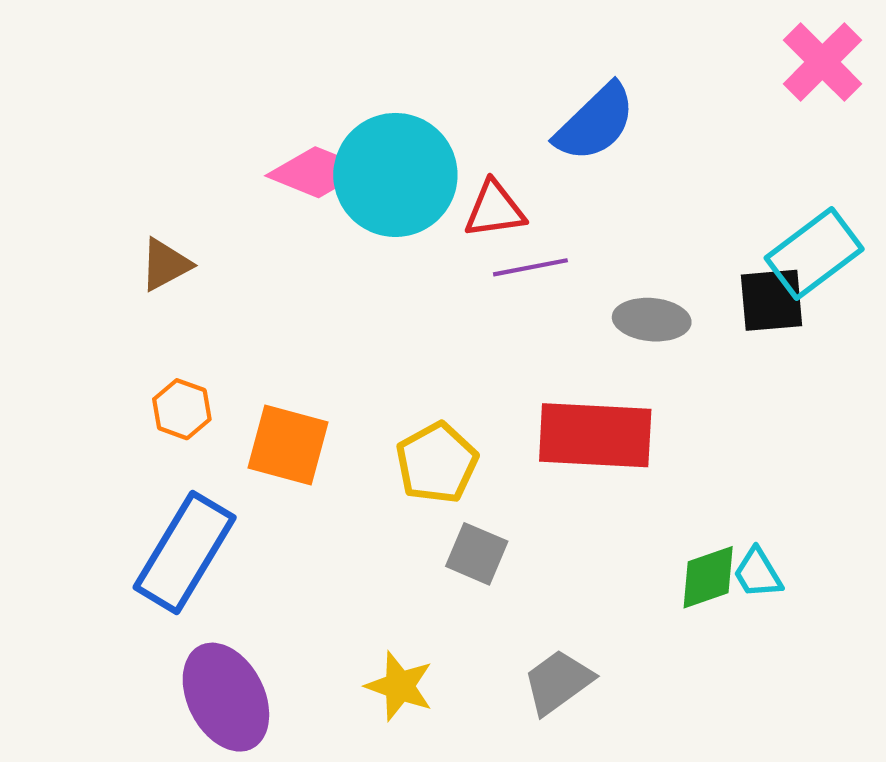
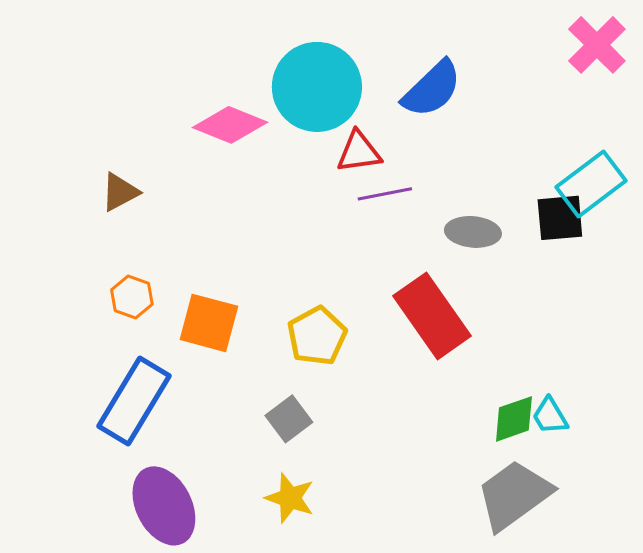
cyan circle: (395, 175) -> (317, 87), moved
red rectangle: (595, 435) -> (432, 316), turned 52
gray square: (477, 554) -> (289, 419), moved, turned 30
gray trapezoid: (558, 682) -> (514, 495), moved, size x1.5

